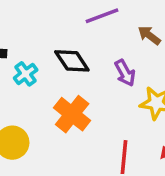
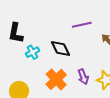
purple arrow: (125, 73) -> (83, 77), moved

